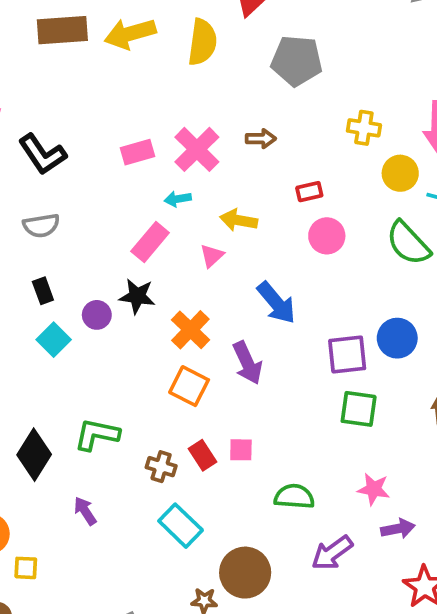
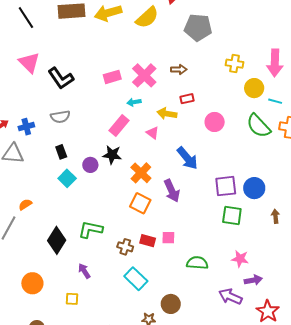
yellow semicircle: (202, 42) -> (147, 17), turned 40
red rectangle: (309, 192) -> (187, 99), moved
pink triangle: (212, 256) -> (152, 133), turned -40
blue circle: (397, 338) -> (254, 188), moved
red rectangle: (202, 455) -> (148, 241), turned -42
purple arrow: (332, 553) -> (230, 297), moved, turned 60
yellow square: (26, 568) -> (72, 299), moved
brown circle: (245, 573) -> (171, 304), size x0.7

